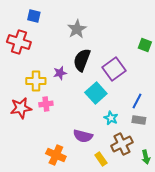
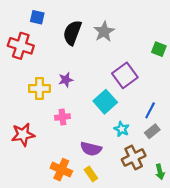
gray star: (77, 29) -> (104, 32), moved
black semicircle: (82, 60) -> (72, 33), moved
pink cross: (46, 104) -> (62, 117), moved
red star: (21, 108) -> (23, 135), moved
gray rectangle: (139, 120) -> (152, 131), turned -48
yellow rectangle: (101, 159) -> (91, 174), moved

